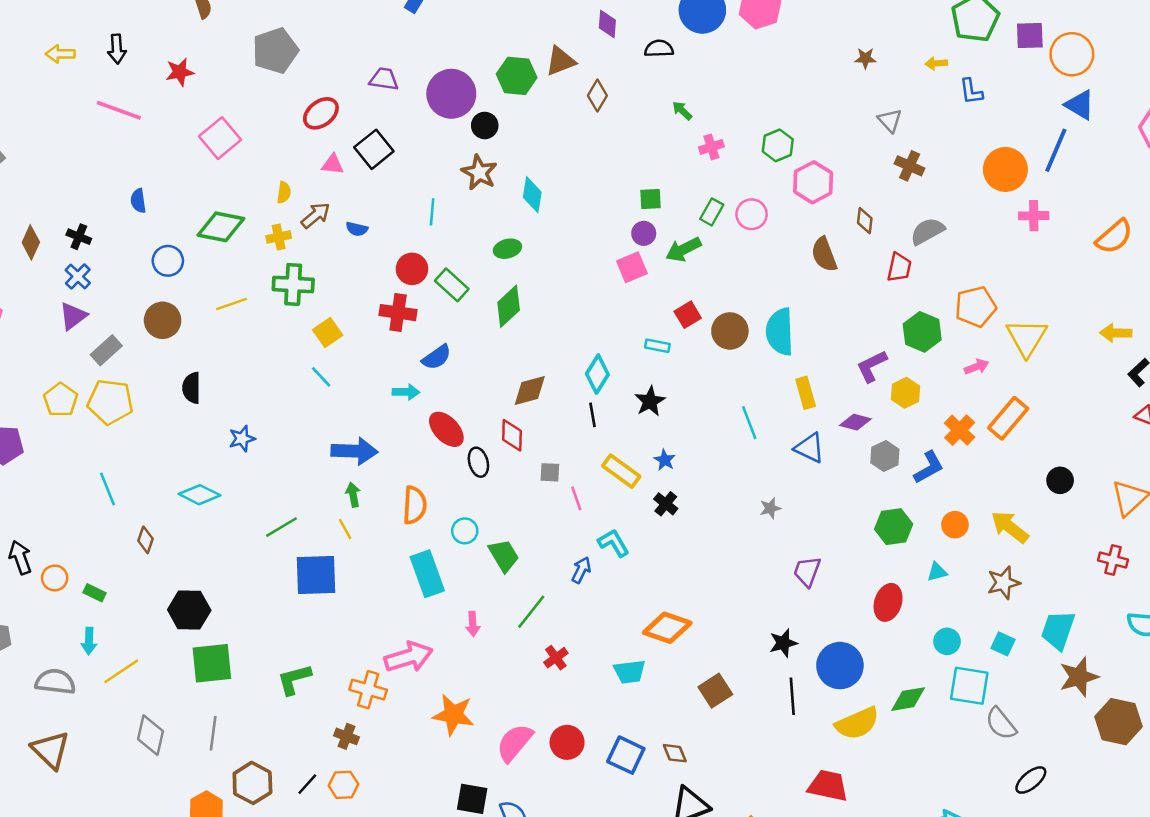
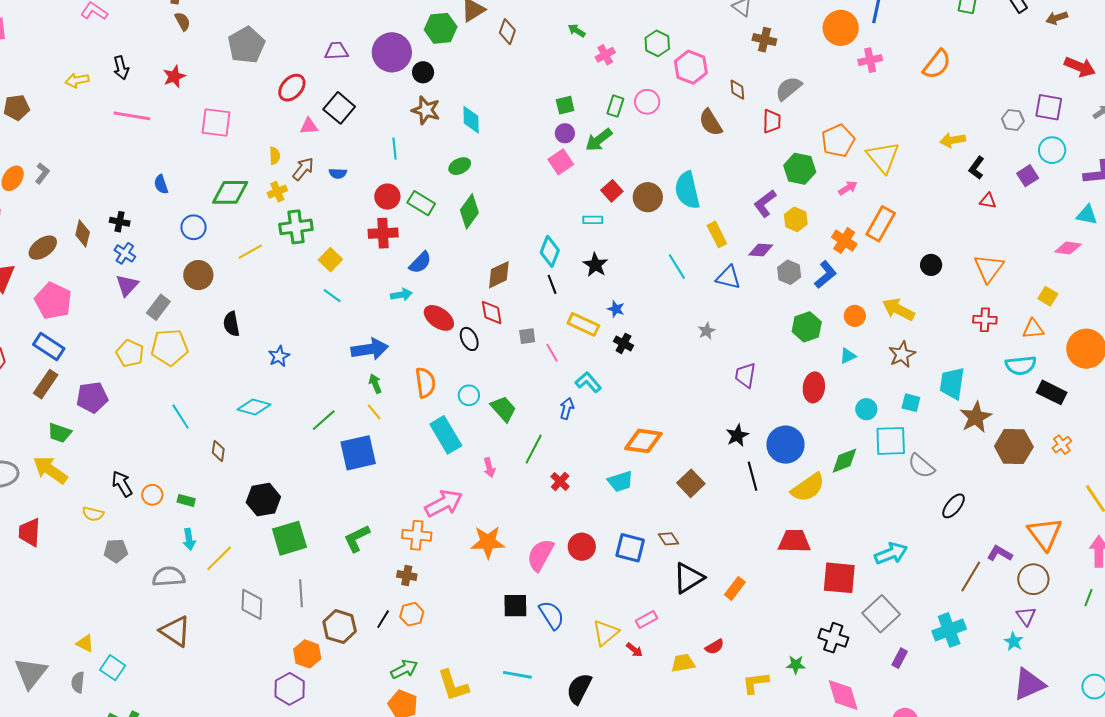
pink square: (220, 138) -> (216, 122), turned -32

